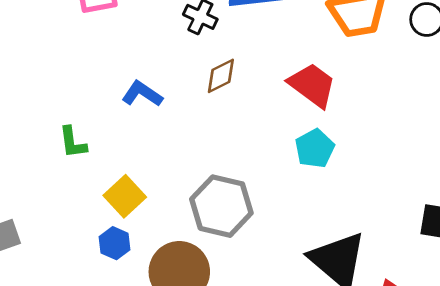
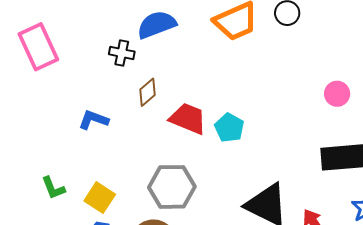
red trapezoid: (312, 85) -> (188, 119), moved
green L-shape: (73, 142) -> (53, 188), moved

